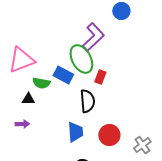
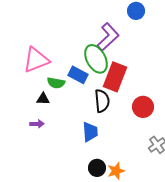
red rectangle: (100, 77) -> (115, 77), size x2.0
red circle: (109, 135) -> (143, 107), moved

